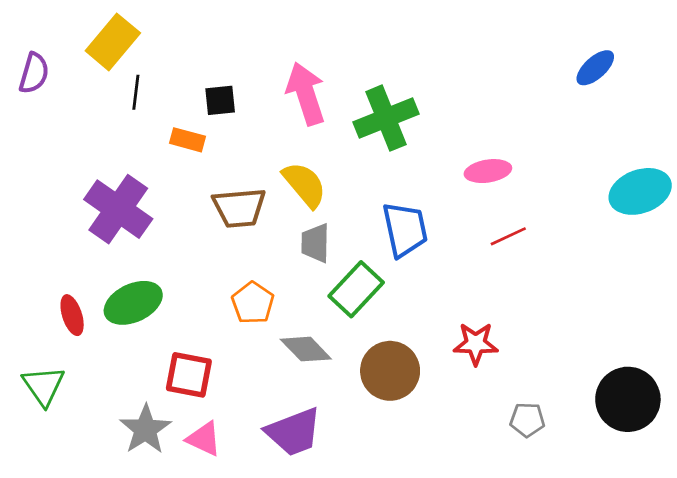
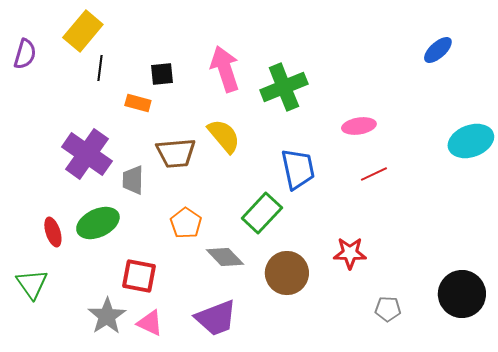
gray trapezoid: (315, 243) -> (133, 180), moved

